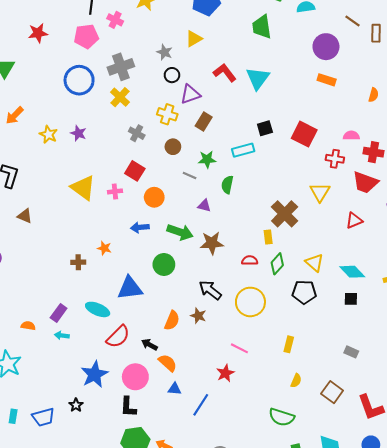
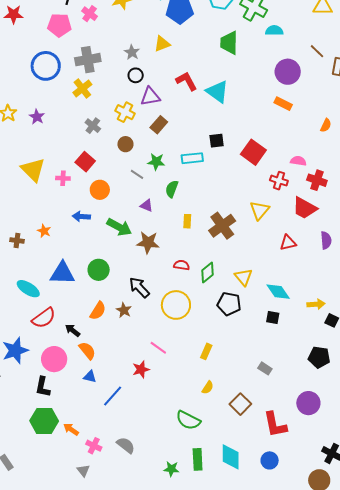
cyan triangle: (258, 78) -> (217, 92), turned -40
yellow rectangle: (268, 237) -> (187, 221), moved
green circle: (164, 265) -> (99, 270), moved

